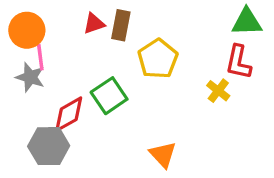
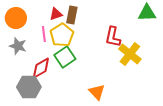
pink line: (40, 57) -> (44, 34), moved
yellow pentagon: (158, 59) -> (62, 35), moved
red L-shape: (238, 62) -> (113, 37), moved
yellow cross: (218, 91) -> (130, 54), size x1.6

